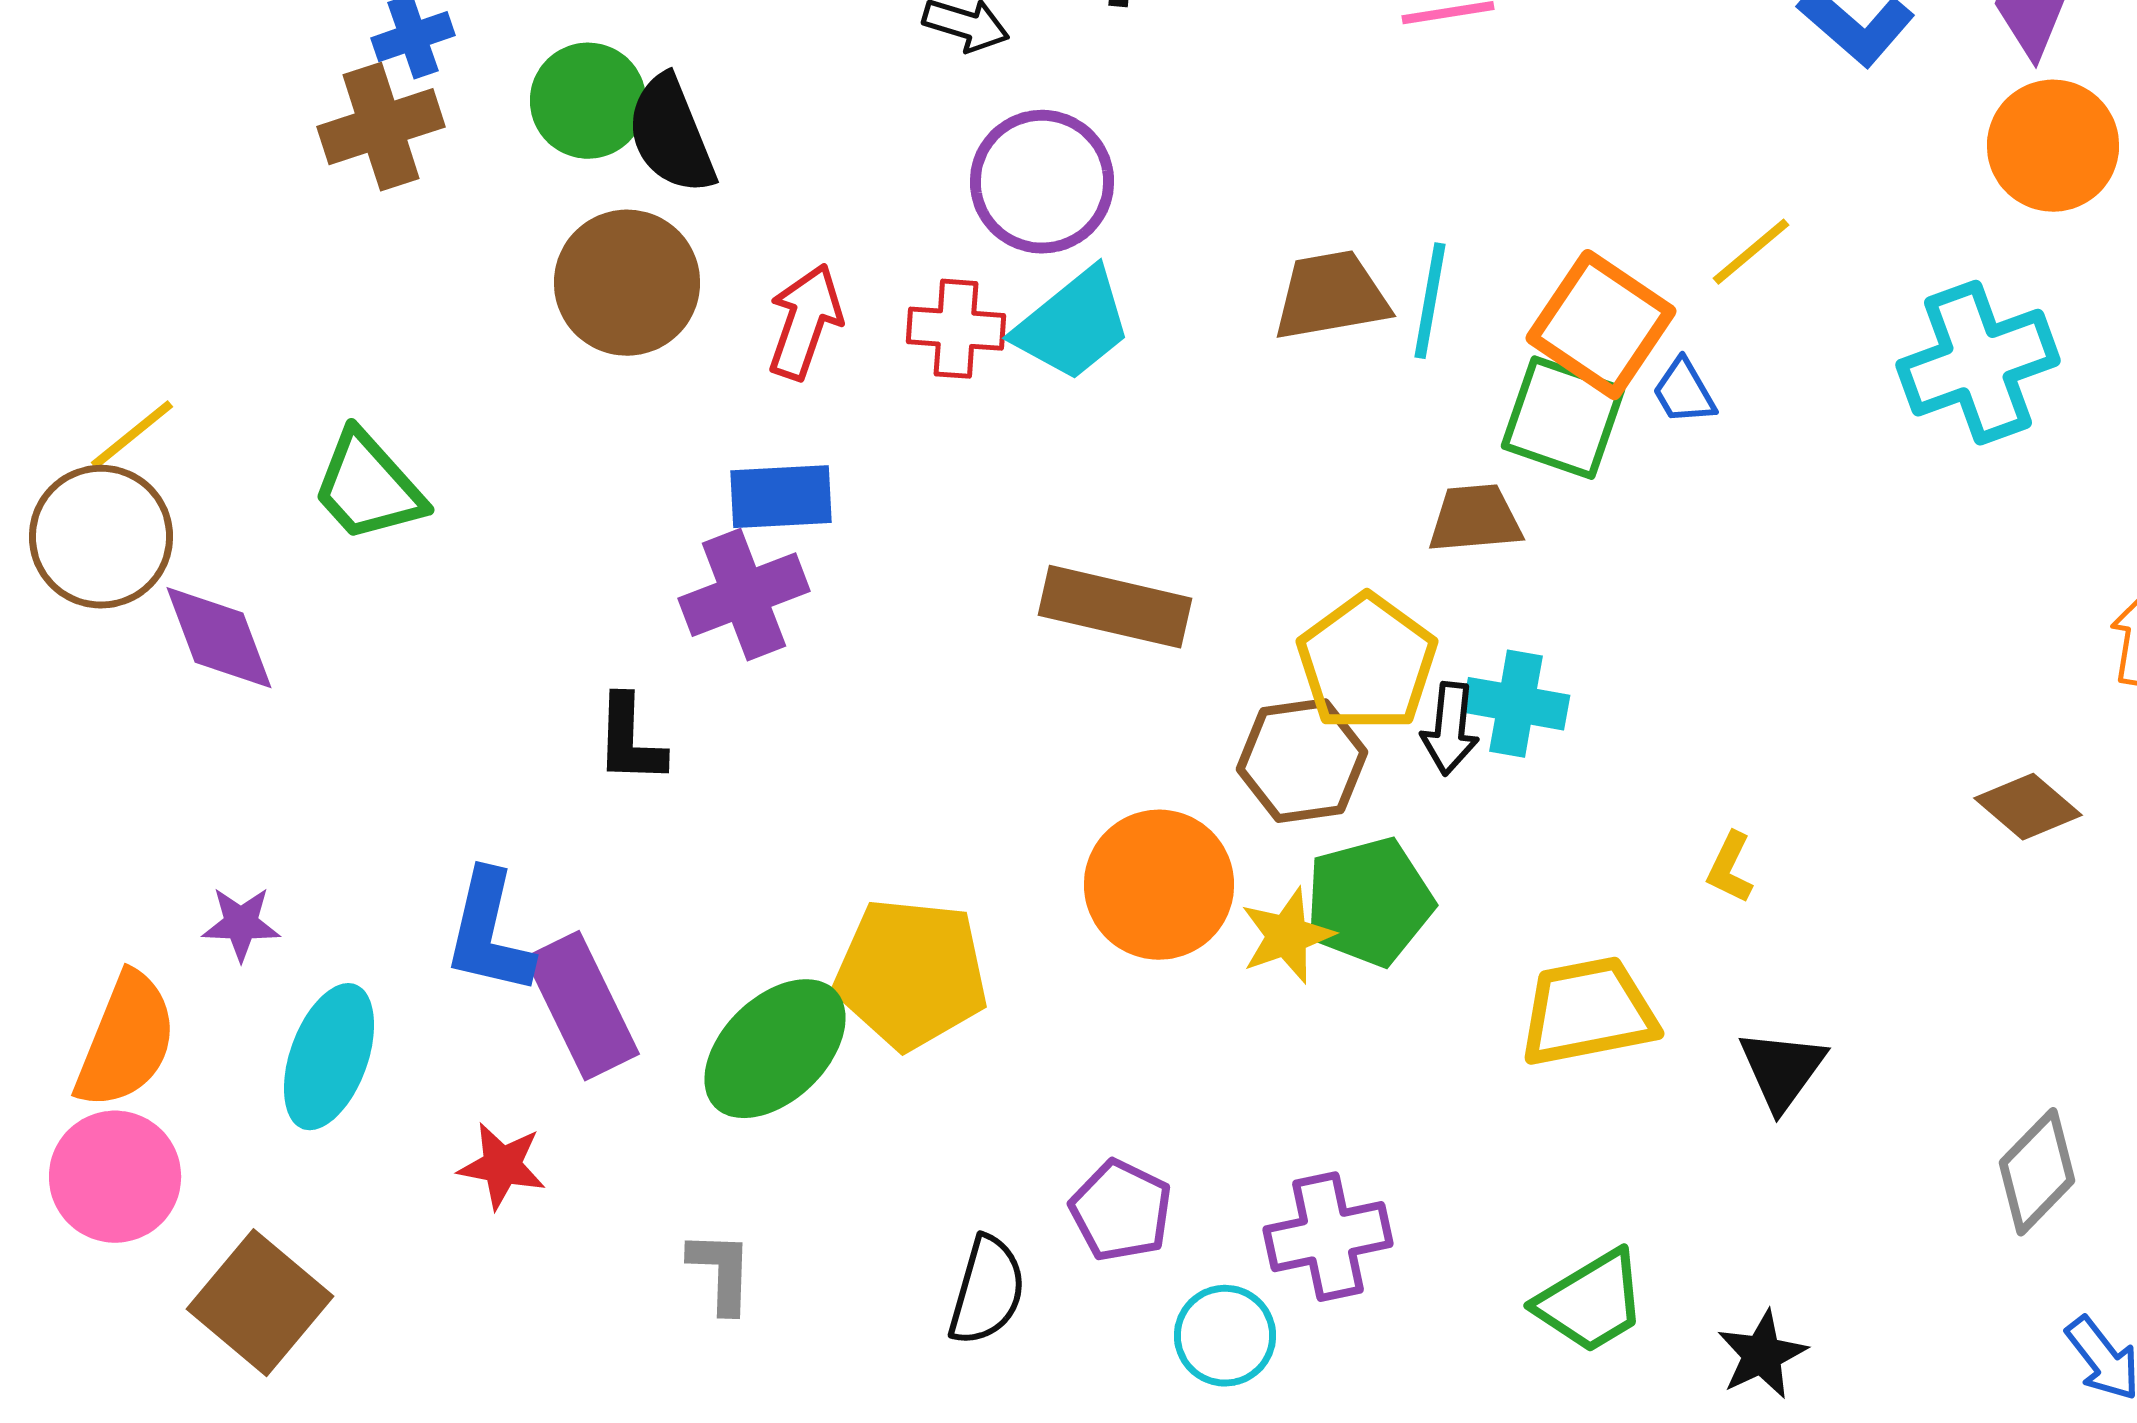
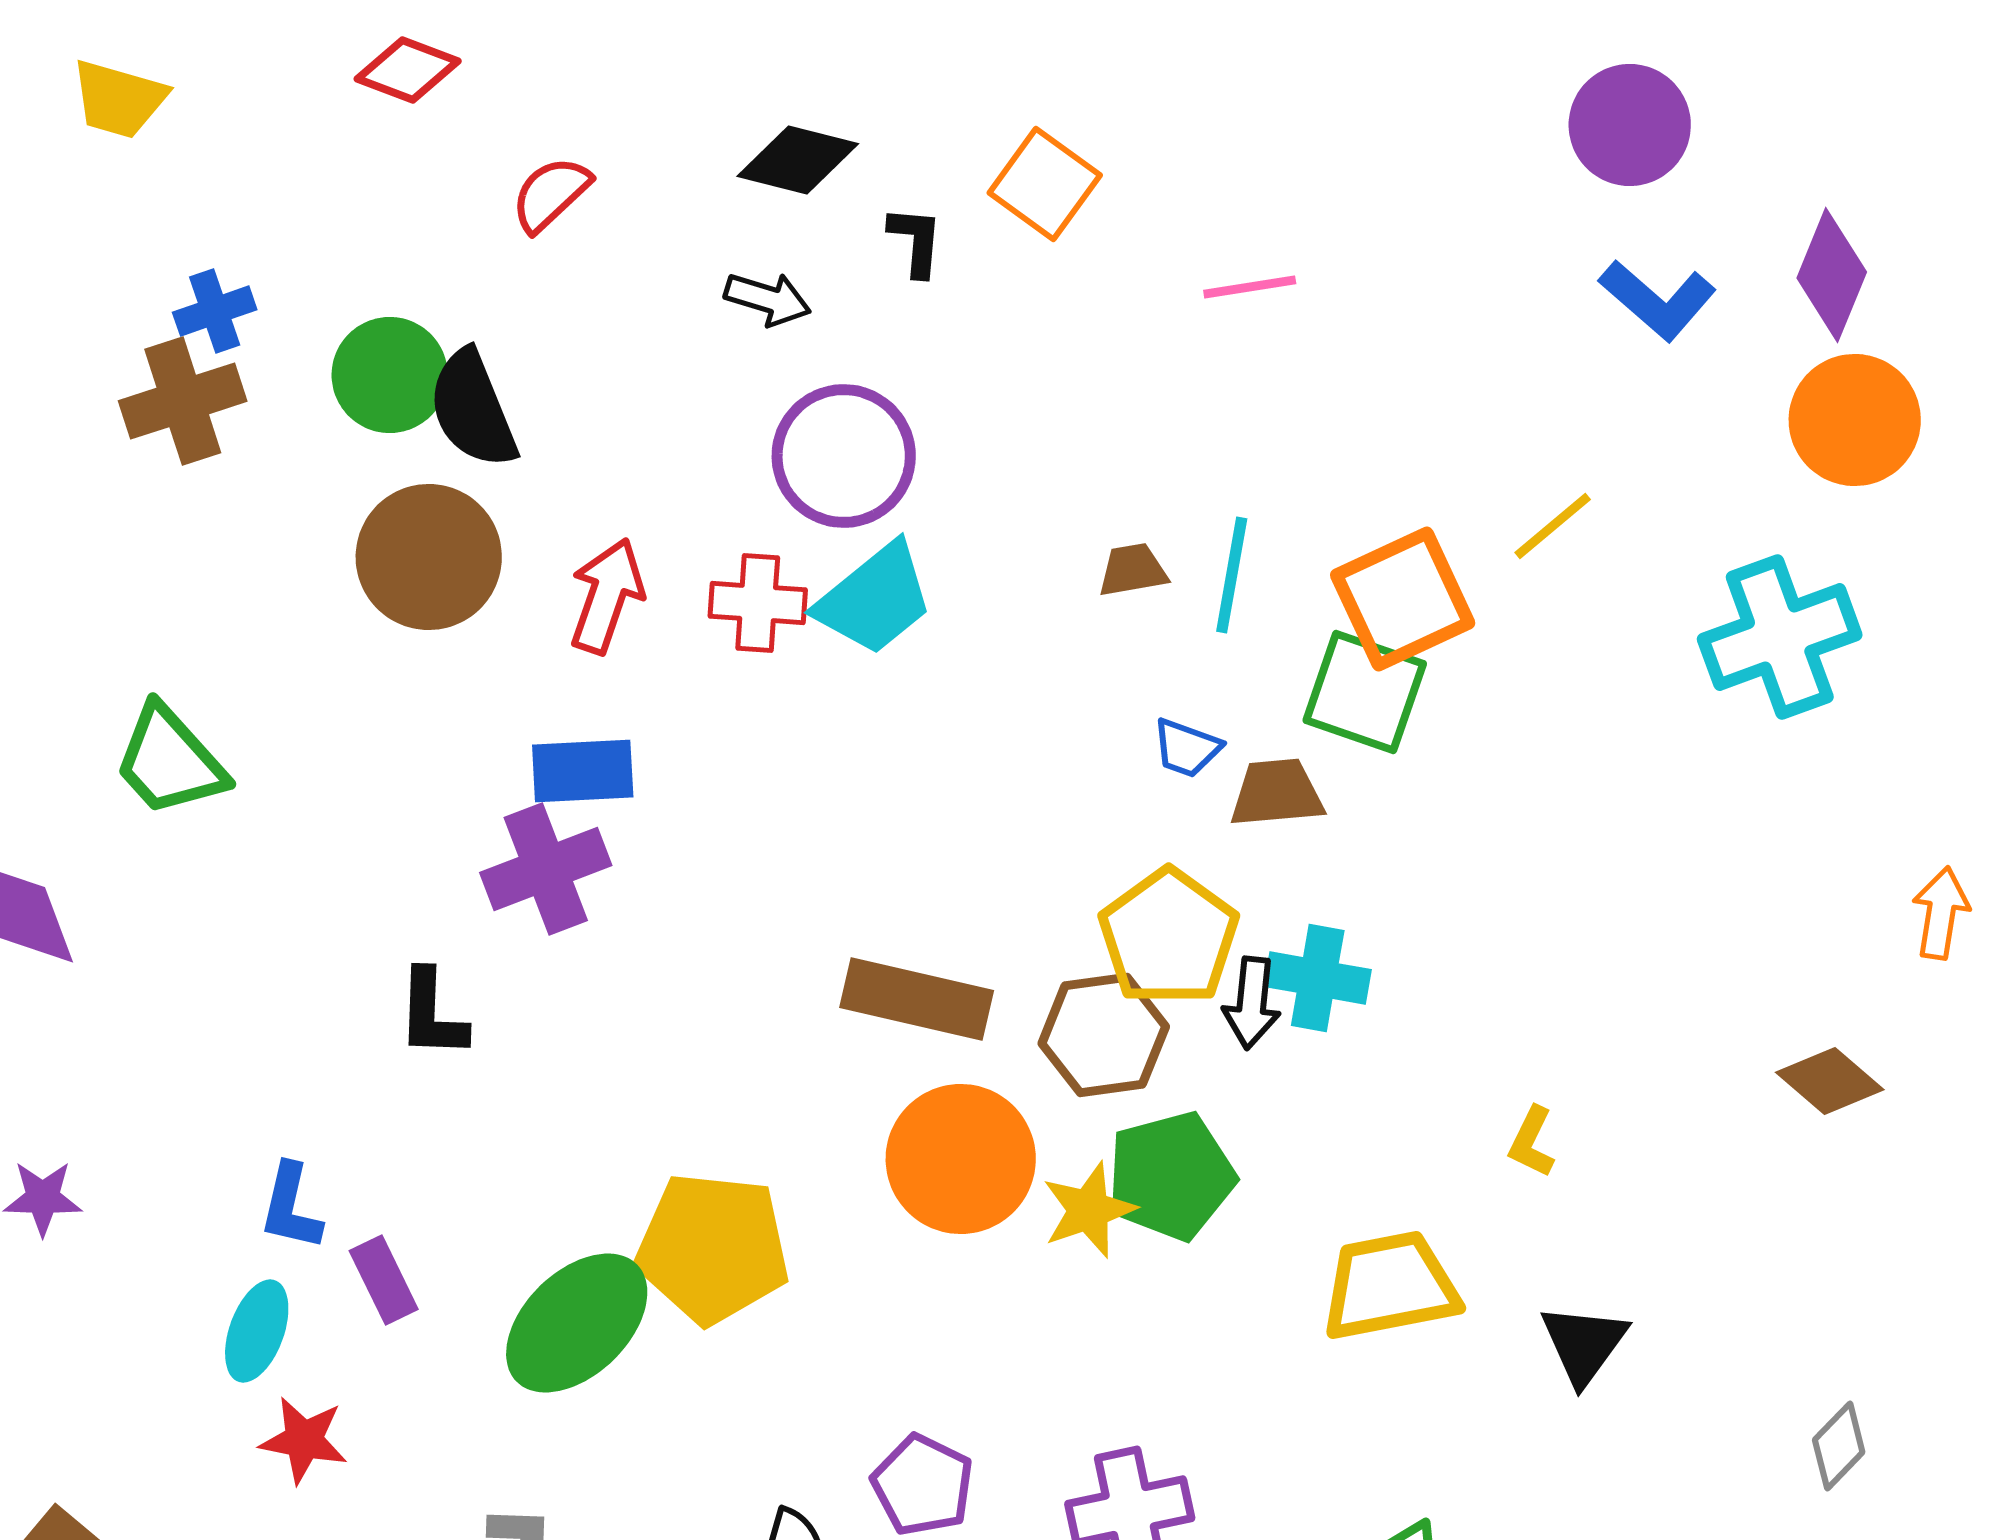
brown trapezoid: (1331, 296) -> (1133, 570), size x0.6
orange square: (1601, 325) -> (1403, 599), turned 31
blue trapezoid: (1684, 392) -> (1187, 748), moved, turned -40
brown rectangle: (1115, 607) -> (917, 999), moved
blue L-shape: (489, 933) -> (291, 1207), size x0.7
purple rectangle: (582, 1006) -> (384, 1280), size x0.6
cyan ellipse: (329, 1057) -> (257, 1331), moved, size x0.7
gray diamond: (2037, 1172) -> (1839, 1446), size x0.7

